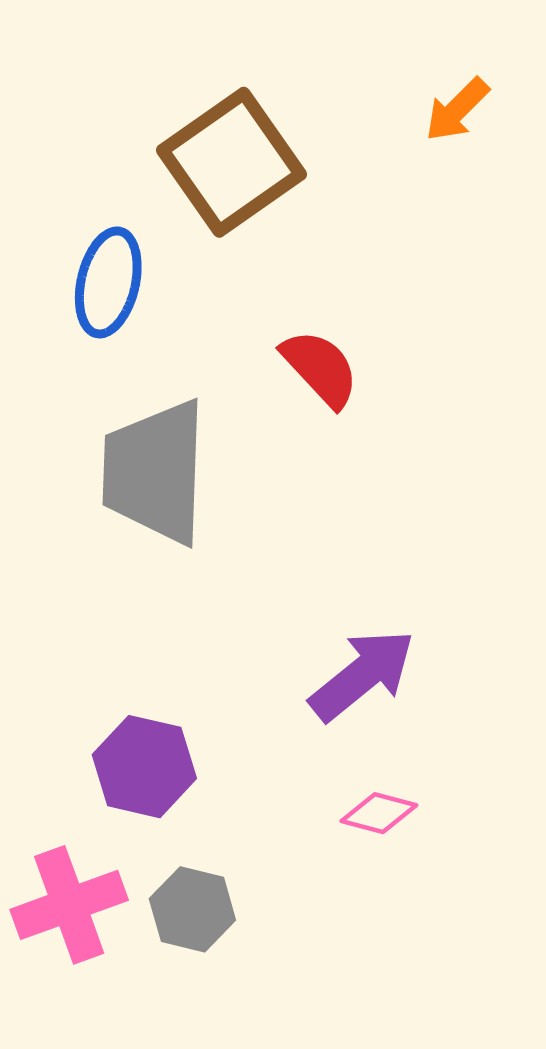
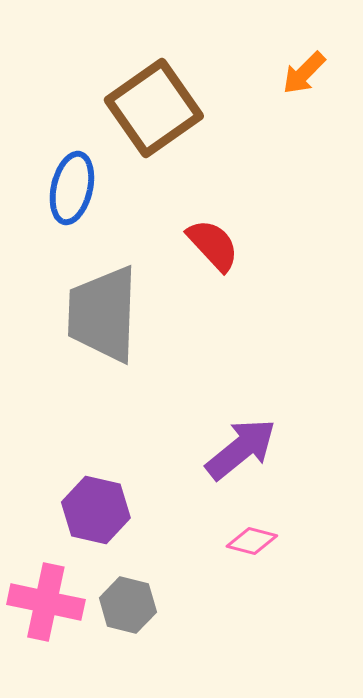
pink cross: (69, 905) -> (46, 602), turned 32

